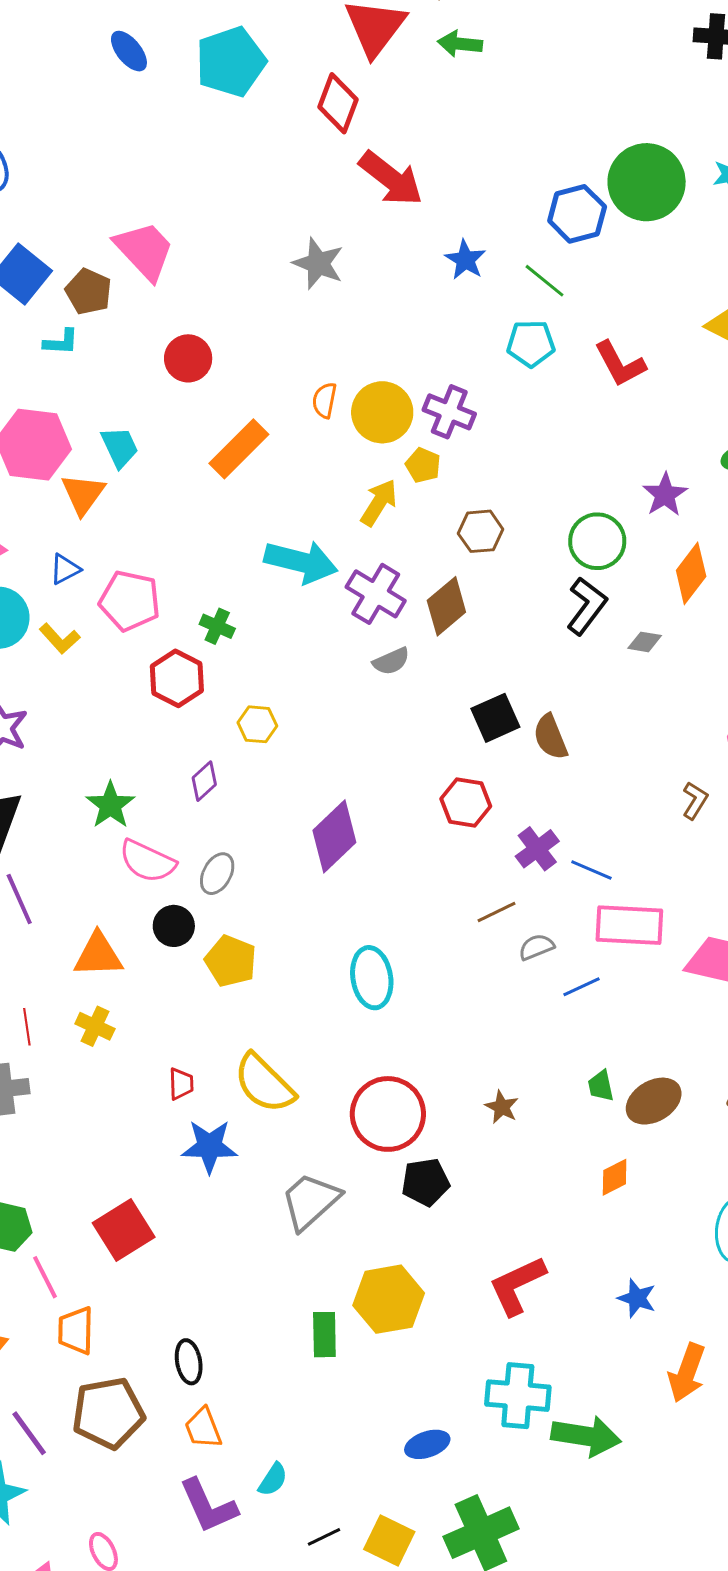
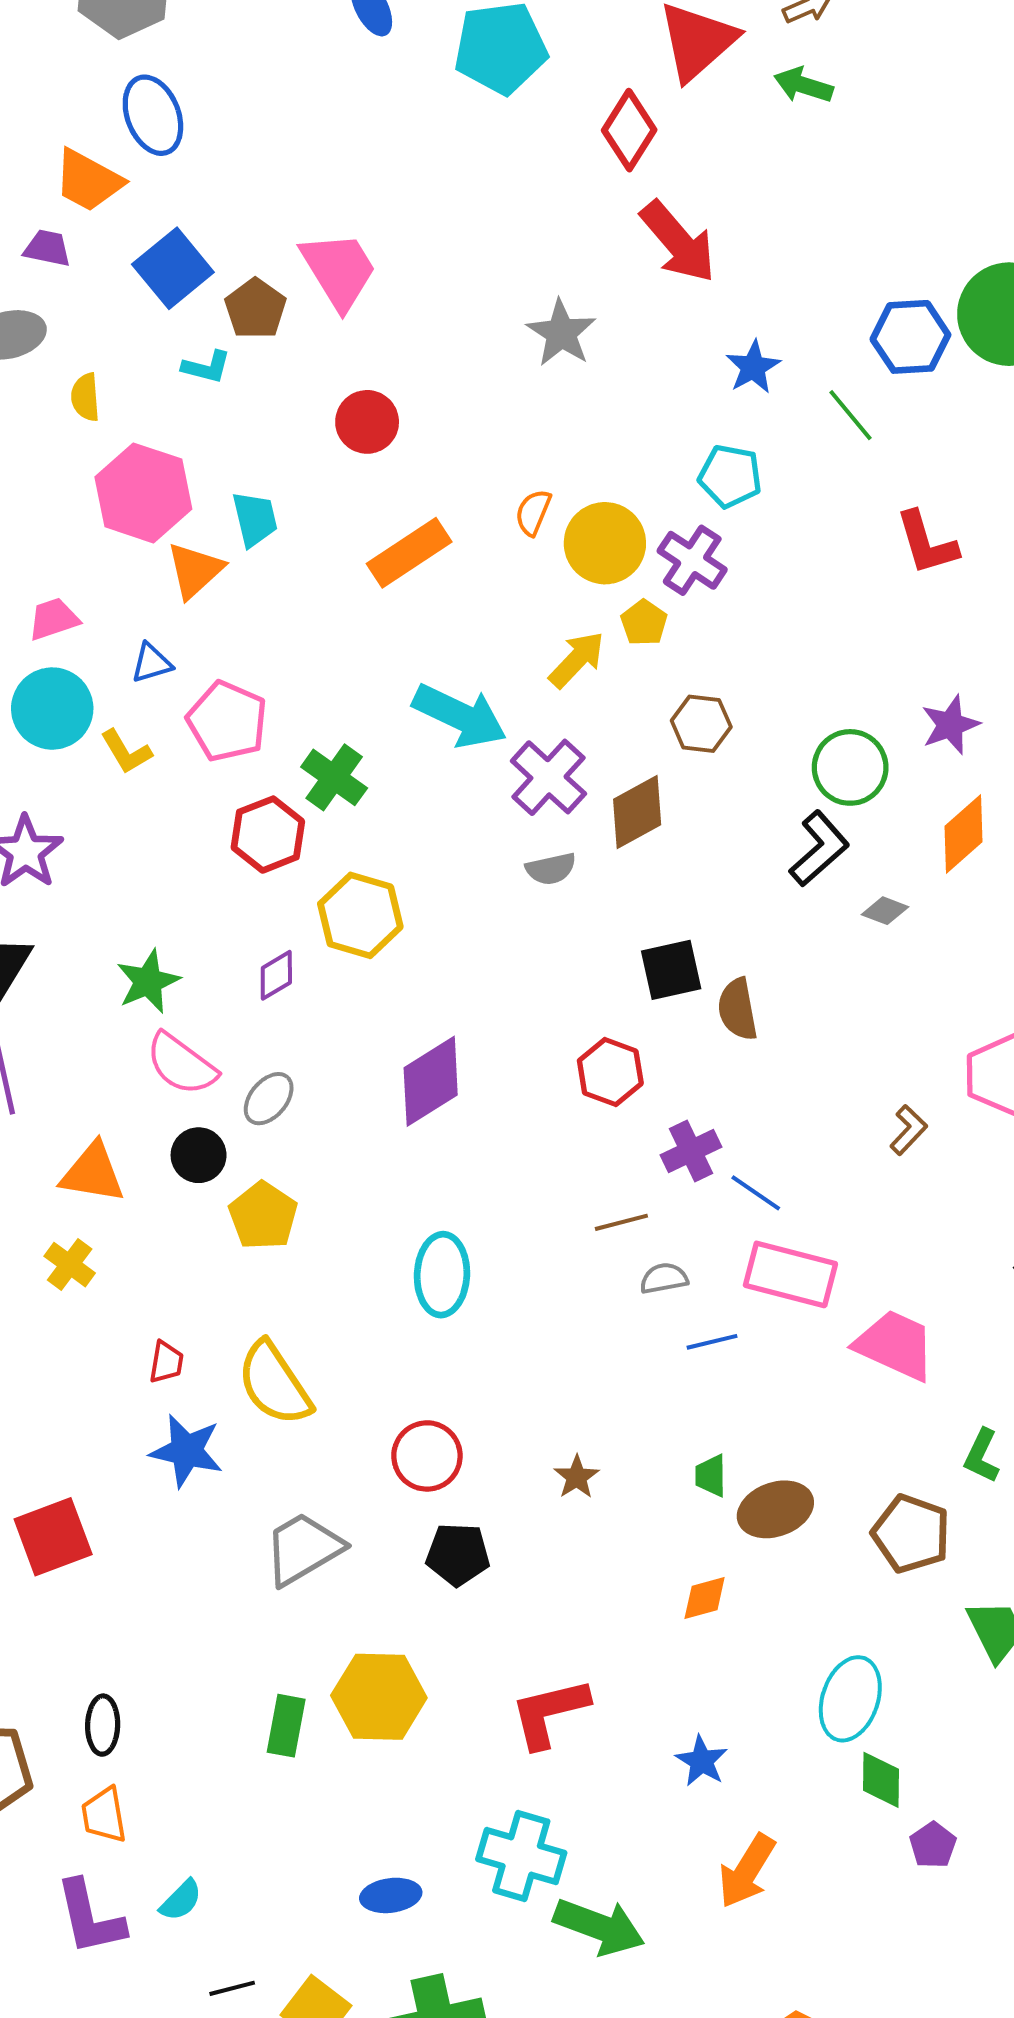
cyan pentagon: (531, 343) -> (730, 476), moved
green cross: (217, 626) -> (334, 777), size x1.4
yellow hexagon: (257, 724) -> (360, 915), size x1.6
red circle: (388, 1114) -> (427, 1456), size x0.7

